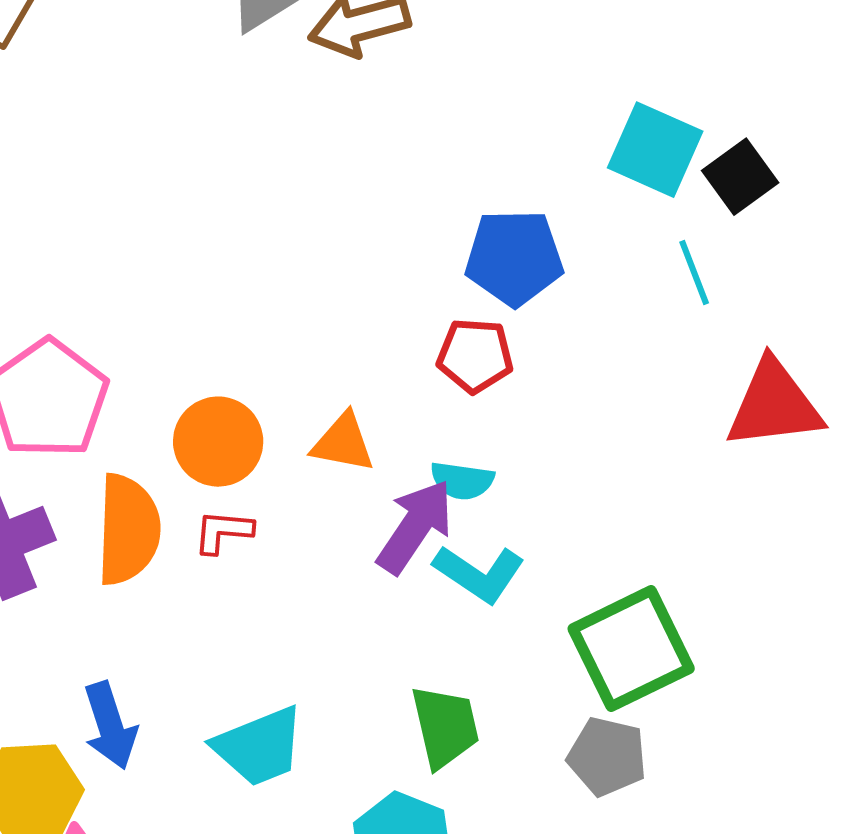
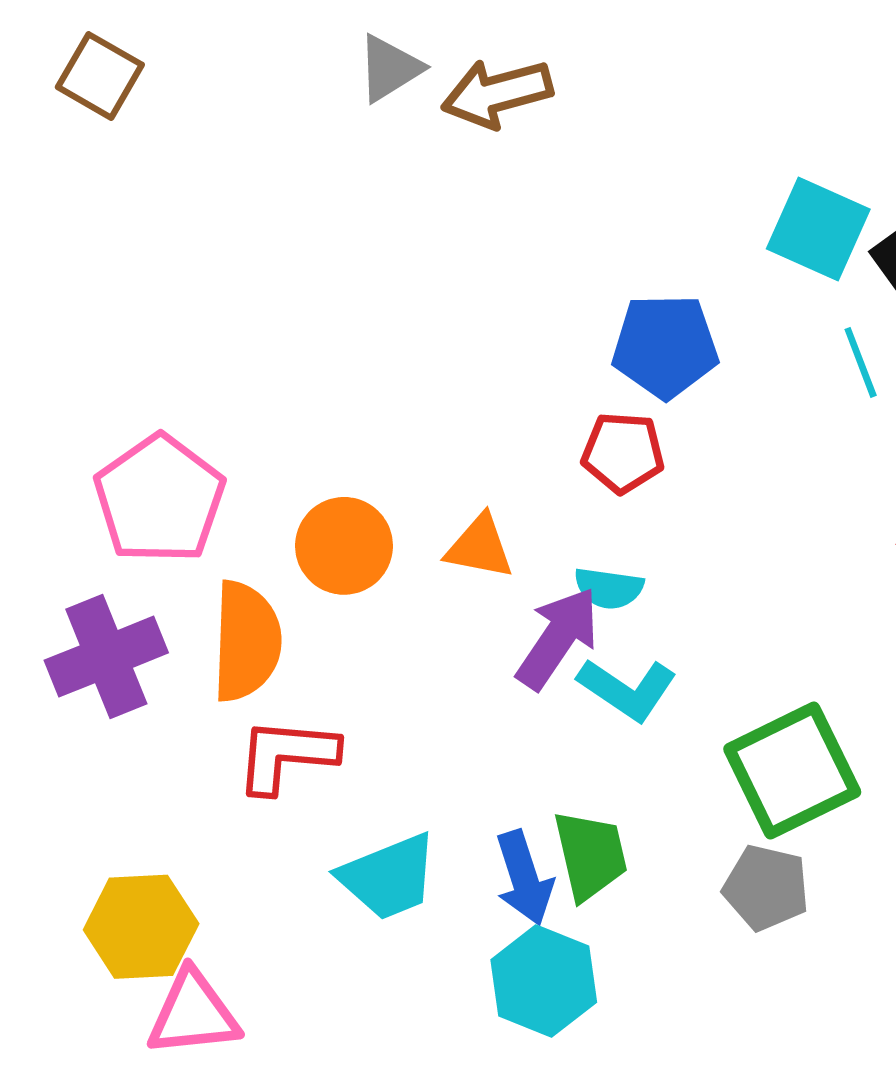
red L-shape: (223, 532) -> (286, 755), moved, size x1.6
blue arrow: (110, 726) -> (524, 878), moved

